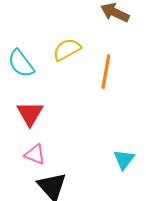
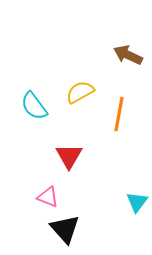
red triangle: (30, 114) -> (69, 156), moved

